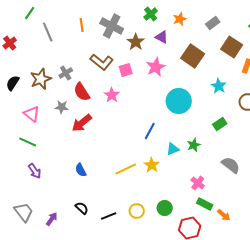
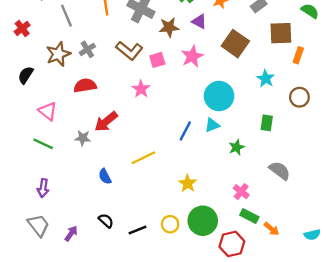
brown star: (136, 42) -> (169, 27), turned 30
brown square: (232, 47) -> (281, 33), turned -35
gray cross: (66, 73) -> (87, 49), moved
brown star: (41, 79) -> (58, 54), moved
red semicircle: (82, 92) -> (85, 86), moved, turned 114
gray star: (62, 107) -> (83, 138), moved
green rectangle: (220, 124) -> (267, 123), turned -48
cyan triangle: (173, 149) -> (212, 125), moved
yellow star: (152, 165) -> (188, 183), moved
yellow line: (126, 169) -> (143, 158), moved
purple arrow: (35, 171) -> (43, 188), moved, turned 42
green circle: (165, 208) -> (203, 221), size x1.6

